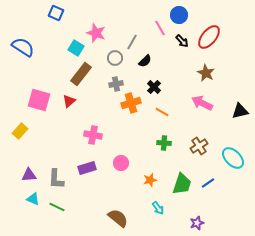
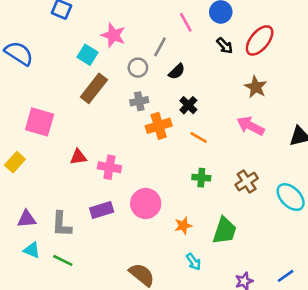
pink line: (160, 28) -> (186, 22), moved
red triangle: (69, 101) -> (78, 157), moved, turned 32
pink circle: (121, 163) -> (146, 203), size x1.5
blue line: (208, 183) -> (285, 276), moved

